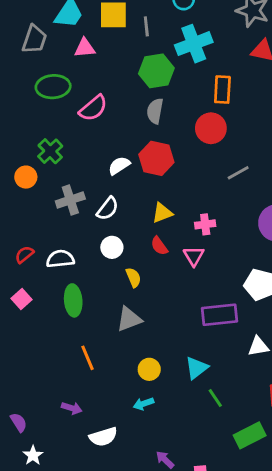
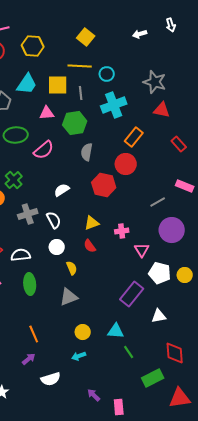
pink triangle: (85, 48) -> (47, 113), moved
green hexagon: (156, 71) -> (75, 123), moved
orange rectangle: (222, 90) -> (134, 137), turned 36
red hexagon: (156, 158) -> (104, 185), moved
gray line: (238, 173) -> (158, 202), moved
white semicircle: (108, 209) -> (54, 220), turned -66
pink triangle: (194, 256) -> (142, 250), moved
purple rectangle: (220, 315) -> (132, 294), turned -45
orange line: (88, 358) -> (34, 334), moved
cyan triangle: (197, 368) -> (116, 331), turned 42
purple arrow: (72, 408) -> (29, 359), turned -56

